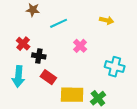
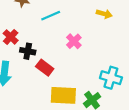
cyan cross: (115, 67) -> (111, 78), moved
red rectangle: (48, 77) -> (45, 68), moved

